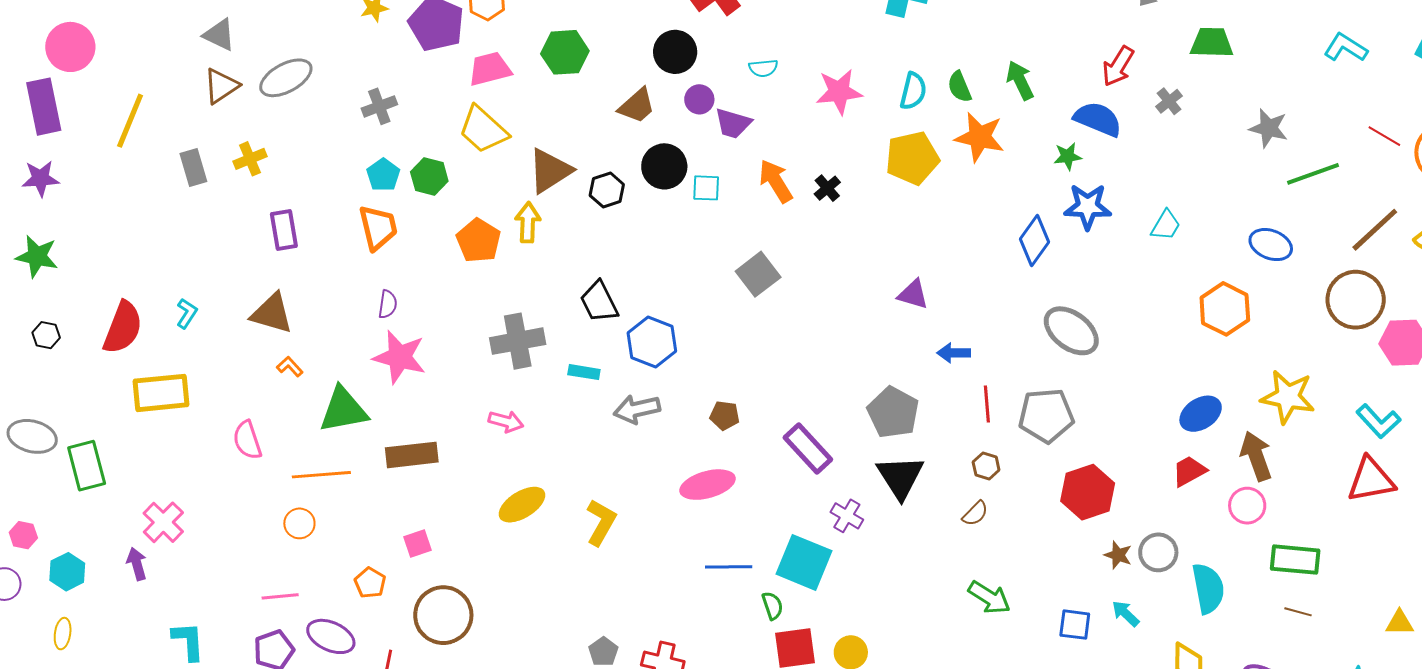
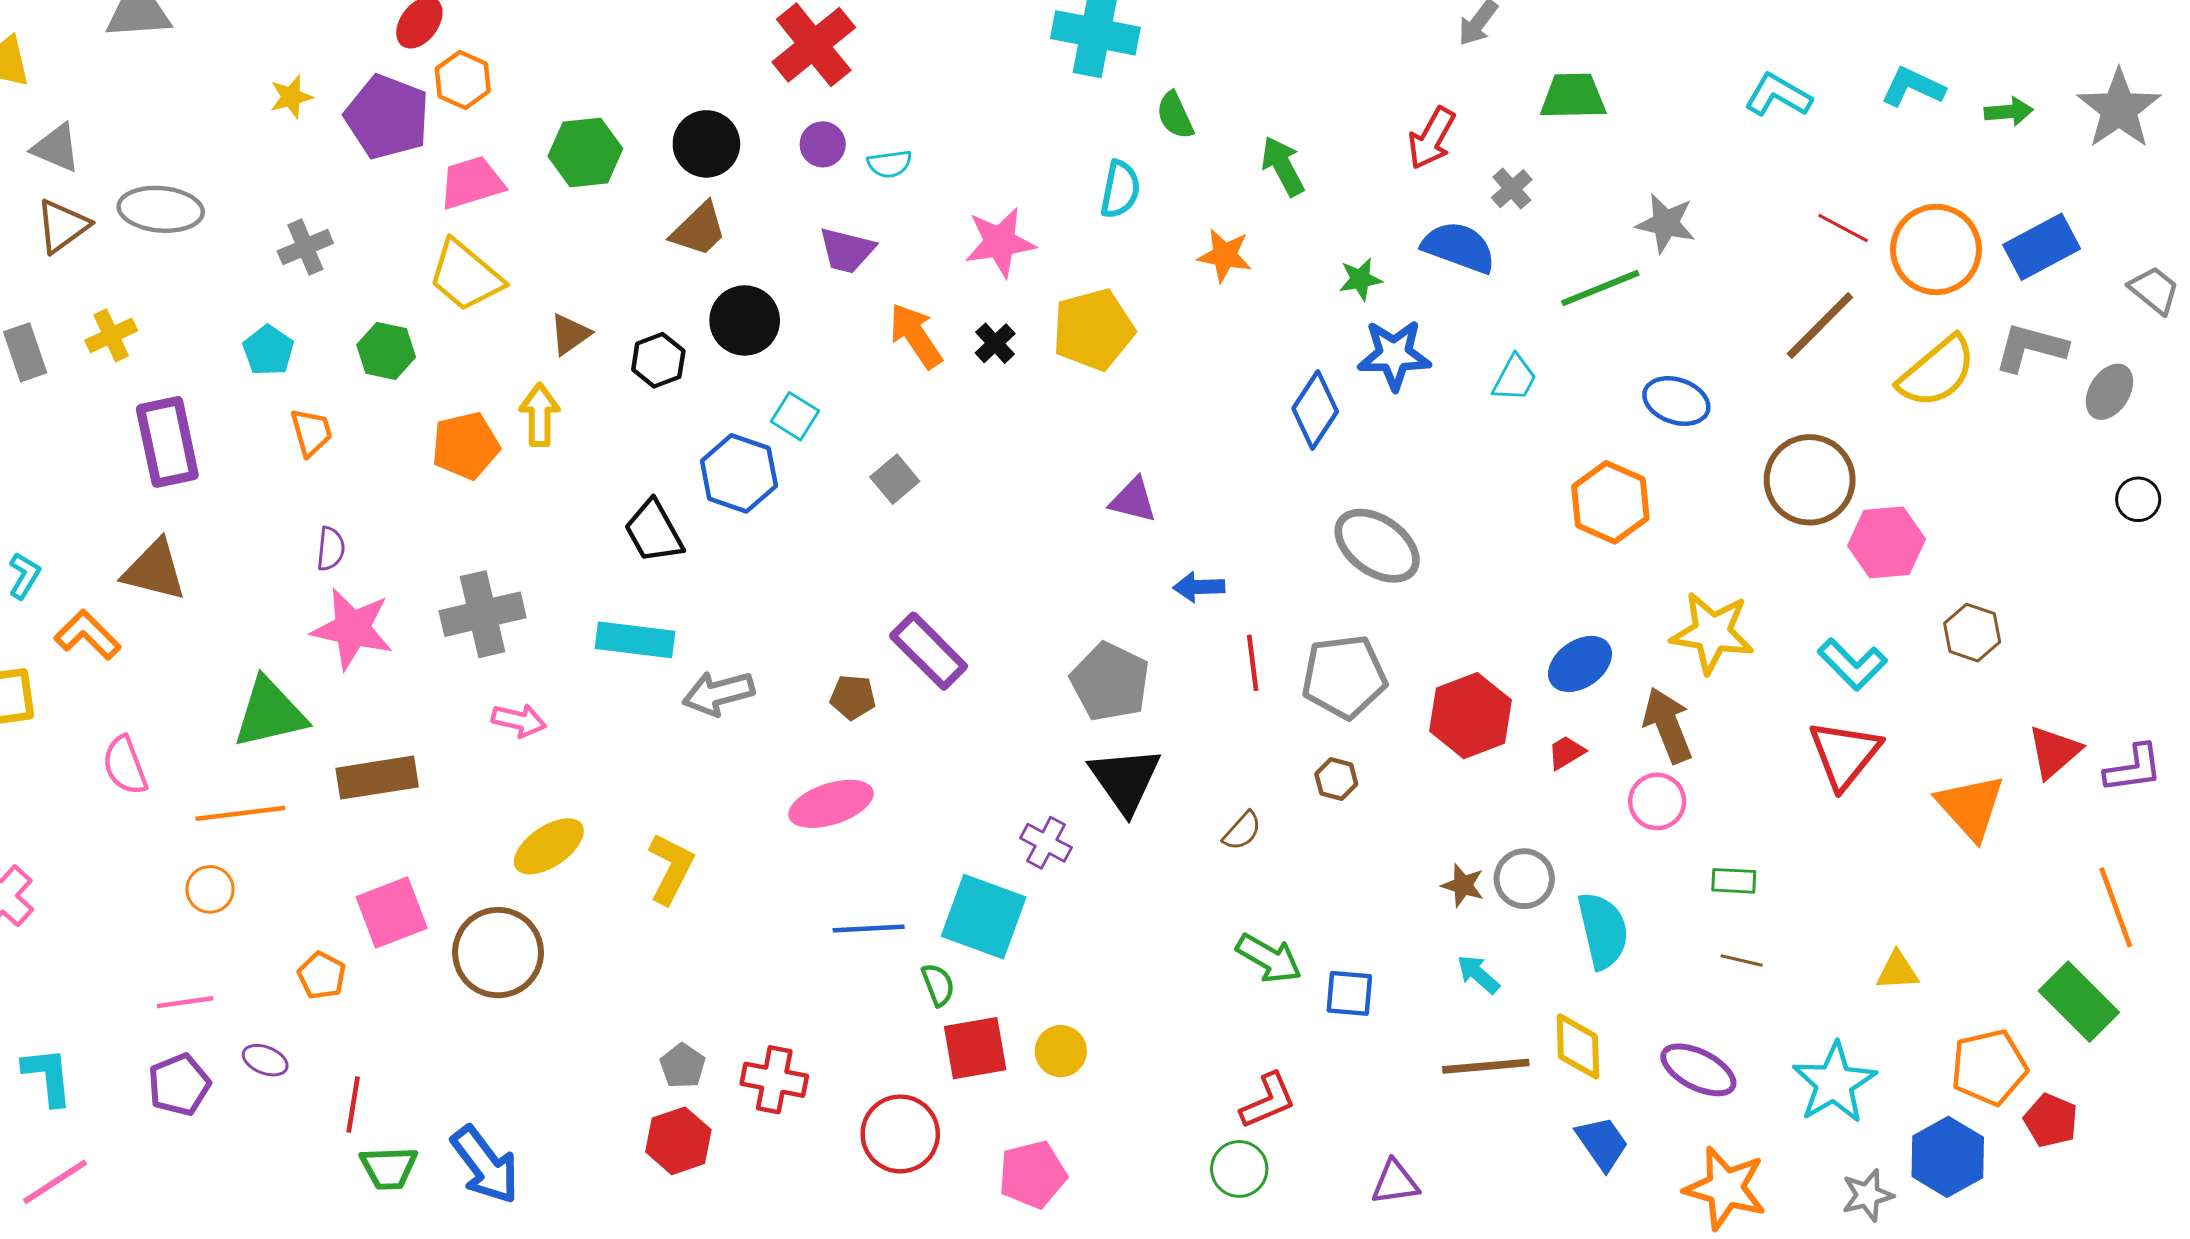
black circle: (675, 52) -> (706, 144), moved
gray ellipse: (286, 78) -> (161, 209), turned 36
green semicircle: (960, 87) -> (1175, 115), moved
pink star: (839, 92) -> (1000, 242), moved
purple circle: (699, 99) -> (823, 144), moved
blue semicircle: (1098, 119) -> (1459, 247), moved
orange star: (980, 137) -> (1225, 255), size x0.7
yellow pentagon: (912, 158) -> (1093, 330), moved
brown triangle: (550, 171) -> (570, 334), size x0.6
green line: (1313, 174) -> (1600, 288), moved
cyan pentagon: (383, 175) -> (268, 350), moved
cyan square: (706, 188) -> (795, 416), moved, turned 32
orange trapezoid: (378, 228) -> (311, 432), size x0.7
purple rectangle: (284, 230) -> (167, 442), size x1.4
brown line: (1375, 230) -> (1820, 325), moved
orange pentagon: (479, 241) -> (466, 446), turned 30
gray square: (758, 274) -> (895, 479), size x0.7
gray cross: (518, 341) -> (483, 614), moved
blue hexagon: (652, 342) -> (739, 473), moved
orange L-shape: (290, 367) -> (87, 635), moved, size x1.6
cyan rectangle: (584, 372) -> (635, 640), size x1.6
purple rectangle: (808, 448) -> (929, 651), moved
brown hexagon: (986, 466) -> (1336, 779), moved
red trapezoid: (1189, 471) -> (1566, 752), size x0.7
red triangle: (1371, 480) -> (1845, 754), turned -38
red hexagon: (1088, 492) -> (1470, 716), moved
pink square: (418, 543) -> (392, 912), size x1.6
green rectangle: (1295, 560) -> (1734, 881), size x0.6
brown circle: (443, 615) -> (498, 953), moved
blue square: (1075, 625) -> (1349, 993), moved
purple ellipse: (331, 636) -> (265, 1060), size x0.6

